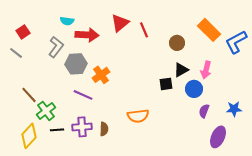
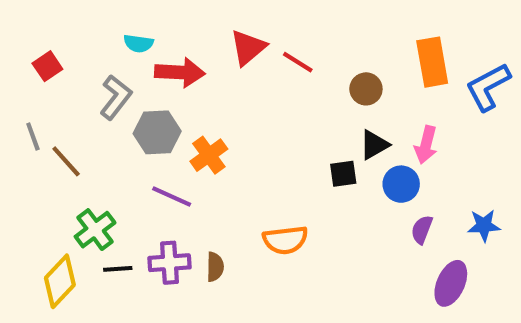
red line: (144, 30) -> (298, 62), turned -35
orange rectangle: (209, 30) -> (432, 62), turned 35
gray line: (16, 53) -> (33, 137), moved, turned 32
brown line: (29, 95) -> (66, 161), moved

